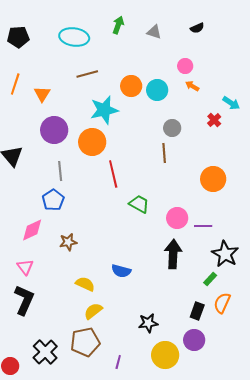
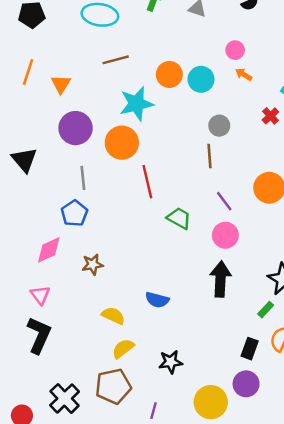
purple line: (203, 226) -> (224, 201), moved, turned 54
black star: (148, 323) -> (171, 362), moved

